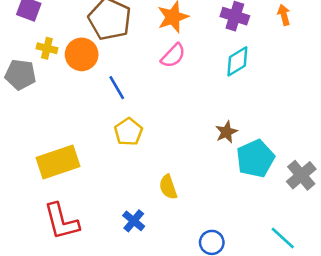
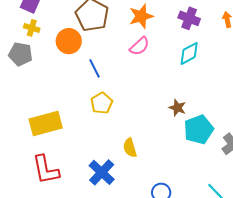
yellow cross: (47, 48) -> (32, 28), moved
brown star: (226, 132) -> (177, 108), turned -30
blue cross: (134, 221) -> (102, 172), size x1.5

